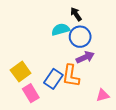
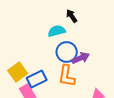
blue circle: (80, 37) -> (67, 52), moved
blue rectangle: (53, 79) -> (37, 79), moved, turned 30

